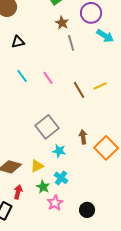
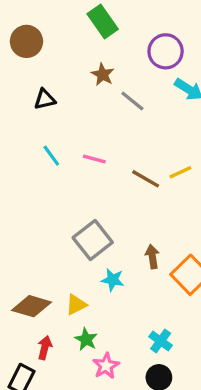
brown star: (62, 23) -> (103, 74), moved
gray line: (71, 43) -> (132, 101), turned -35
pink line: (48, 78) -> (94, 159), turned -40
brown line: (79, 90) -> (146, 179), turned -30
cyan cross: (61, 178) -> (161, 341), moved

